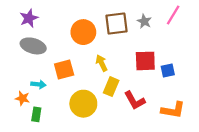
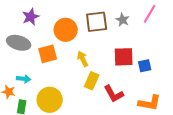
purple star: (29, 18) -> (31, 17), moved
orange square: (64, 69) -> (48, 54), moved
yellow circle: (83, 104) -> (50, 100), moved

